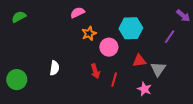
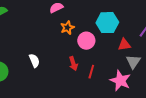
red triangle: (139, 61) -> (124, 45), moved
white semicircle: (54, 68) -> (34, 61), turned -32
pink star: (144, 89) -> (120, 81), size x1.5

